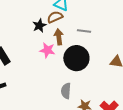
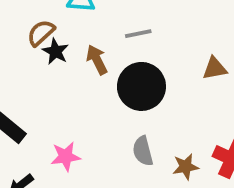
brown semicircle: (55, 17) -> (41, 33), moved
pink star: (47, 50) -> (66, 156), moved

